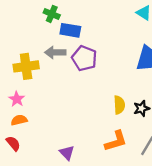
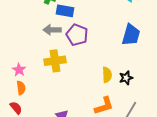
yellow cross: (26, 66) -> (55, 61), moved
orange semicircle: (19, 120) -> (21, 88), turned 96

